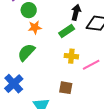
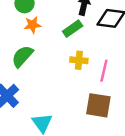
pink line: (91, 65) -> (104, 71), turned -48
brown square: (66, 88) -> (98, 105), moved, size x1.5

